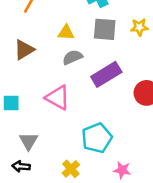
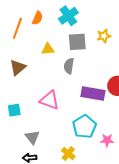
gray semicircle: (72, 57) -> (69, 66), moved, turned -49
purple rectangle: (106, 74) -> (93, 94), moved, turned 50
pink star: (122, 170) -> (107, 140), moved

